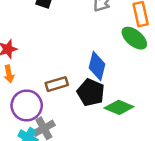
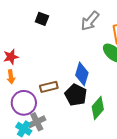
green diamond: (119, 107) -> (98, 108), turned -75

